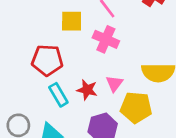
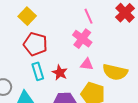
yellow square: (72, 21) -> (27, 16), moved, turned 30
pink triangle: (114, 84) -> (87, 64), moved, turned 48

